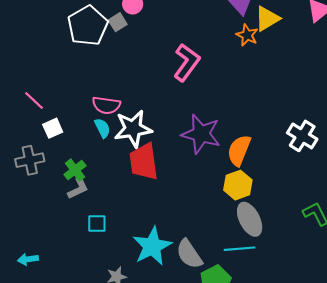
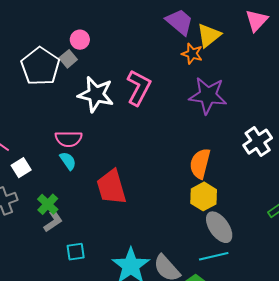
white star: (133, 129) -> (96, 94), moved, turned 30
purple star: (201, 134) -> (208, 95), moved
white cross: (302, 136) -> (258, 142), turned 32

